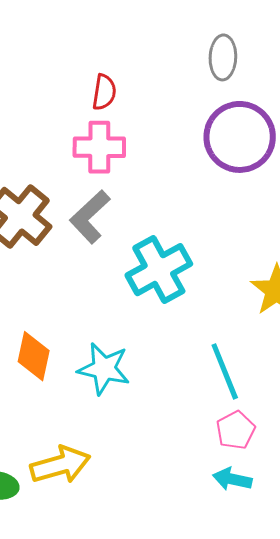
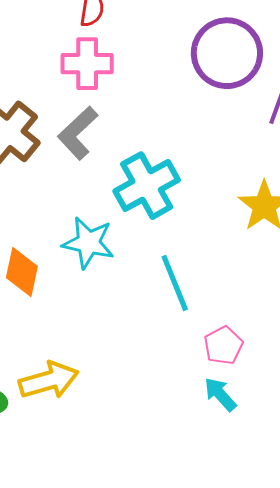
cyan star: (104, 369) -> (88, 243), moved
cyan line: (225, 371) -> (175, 283), moved
cyan arrow: (232, 479) -> (220, 394), turned 36

